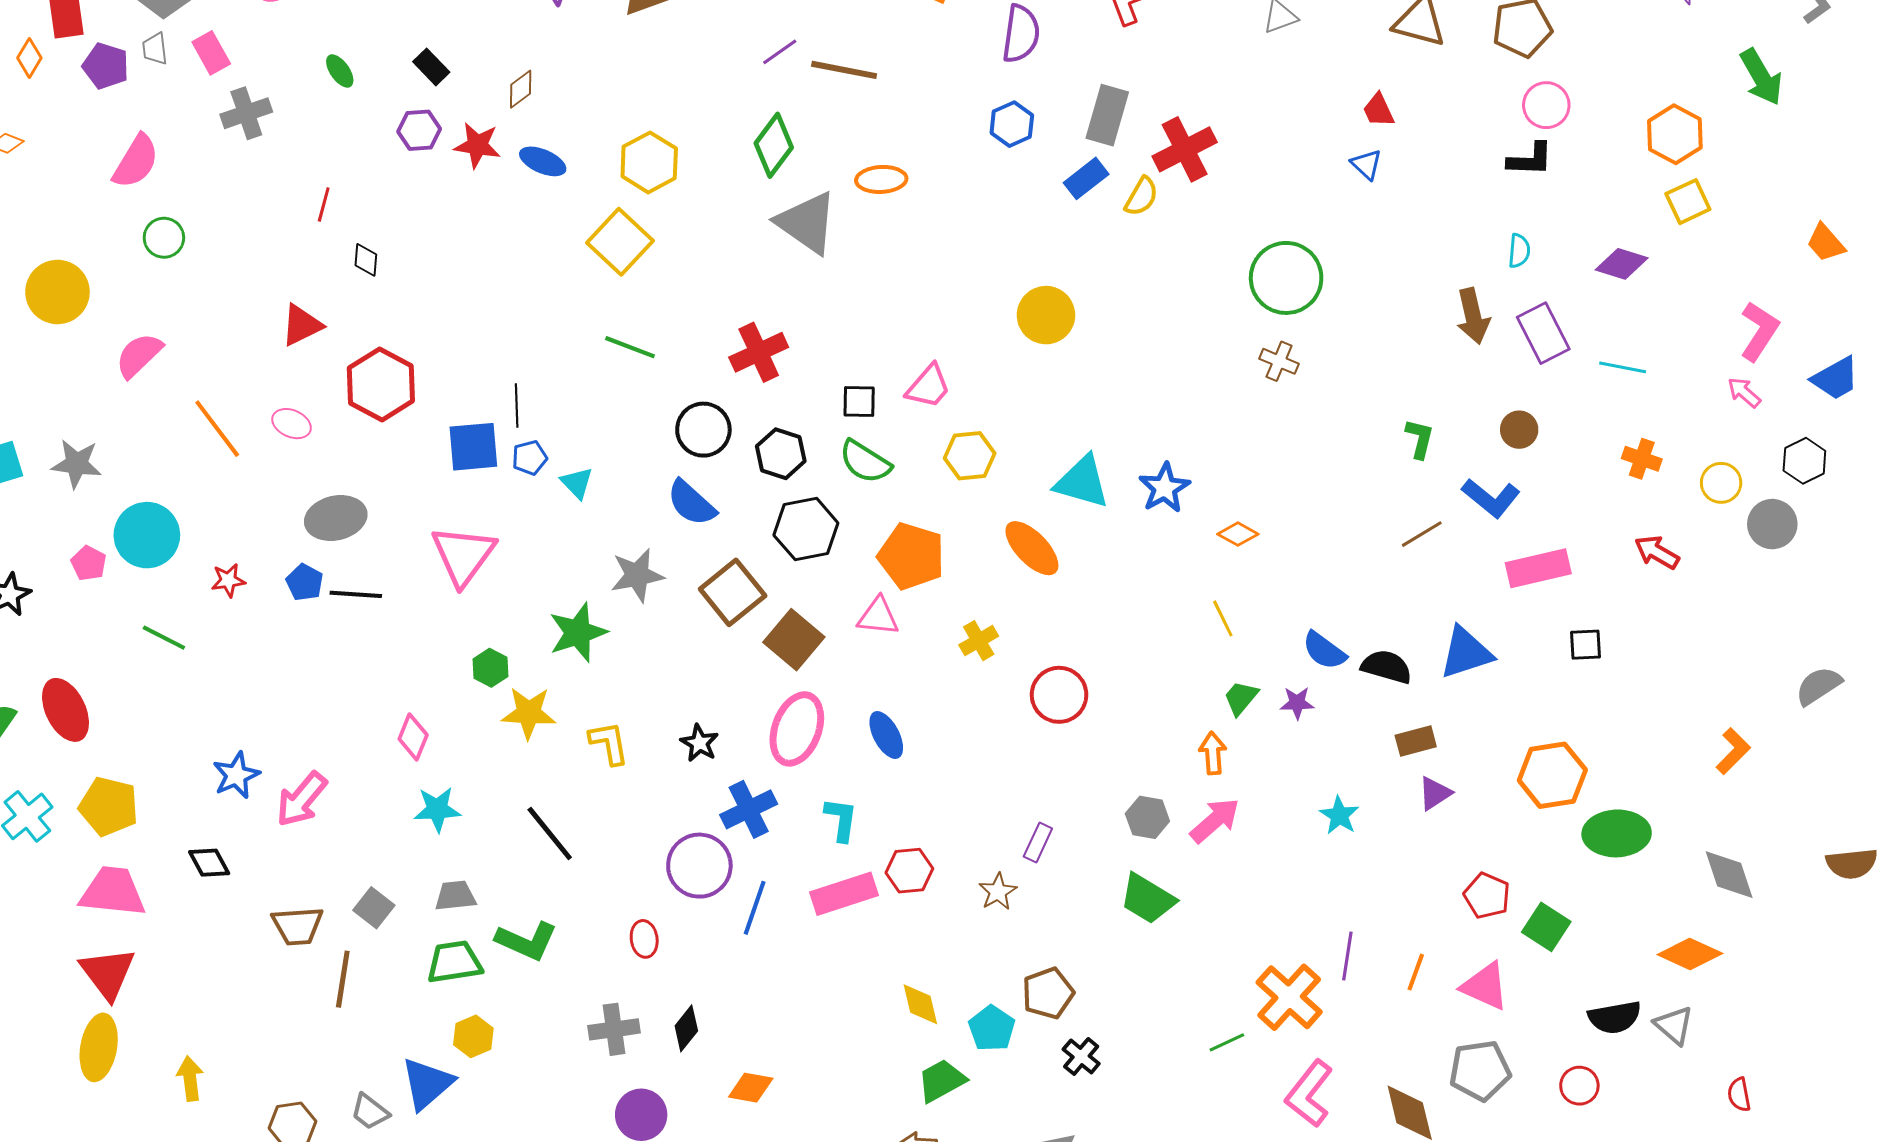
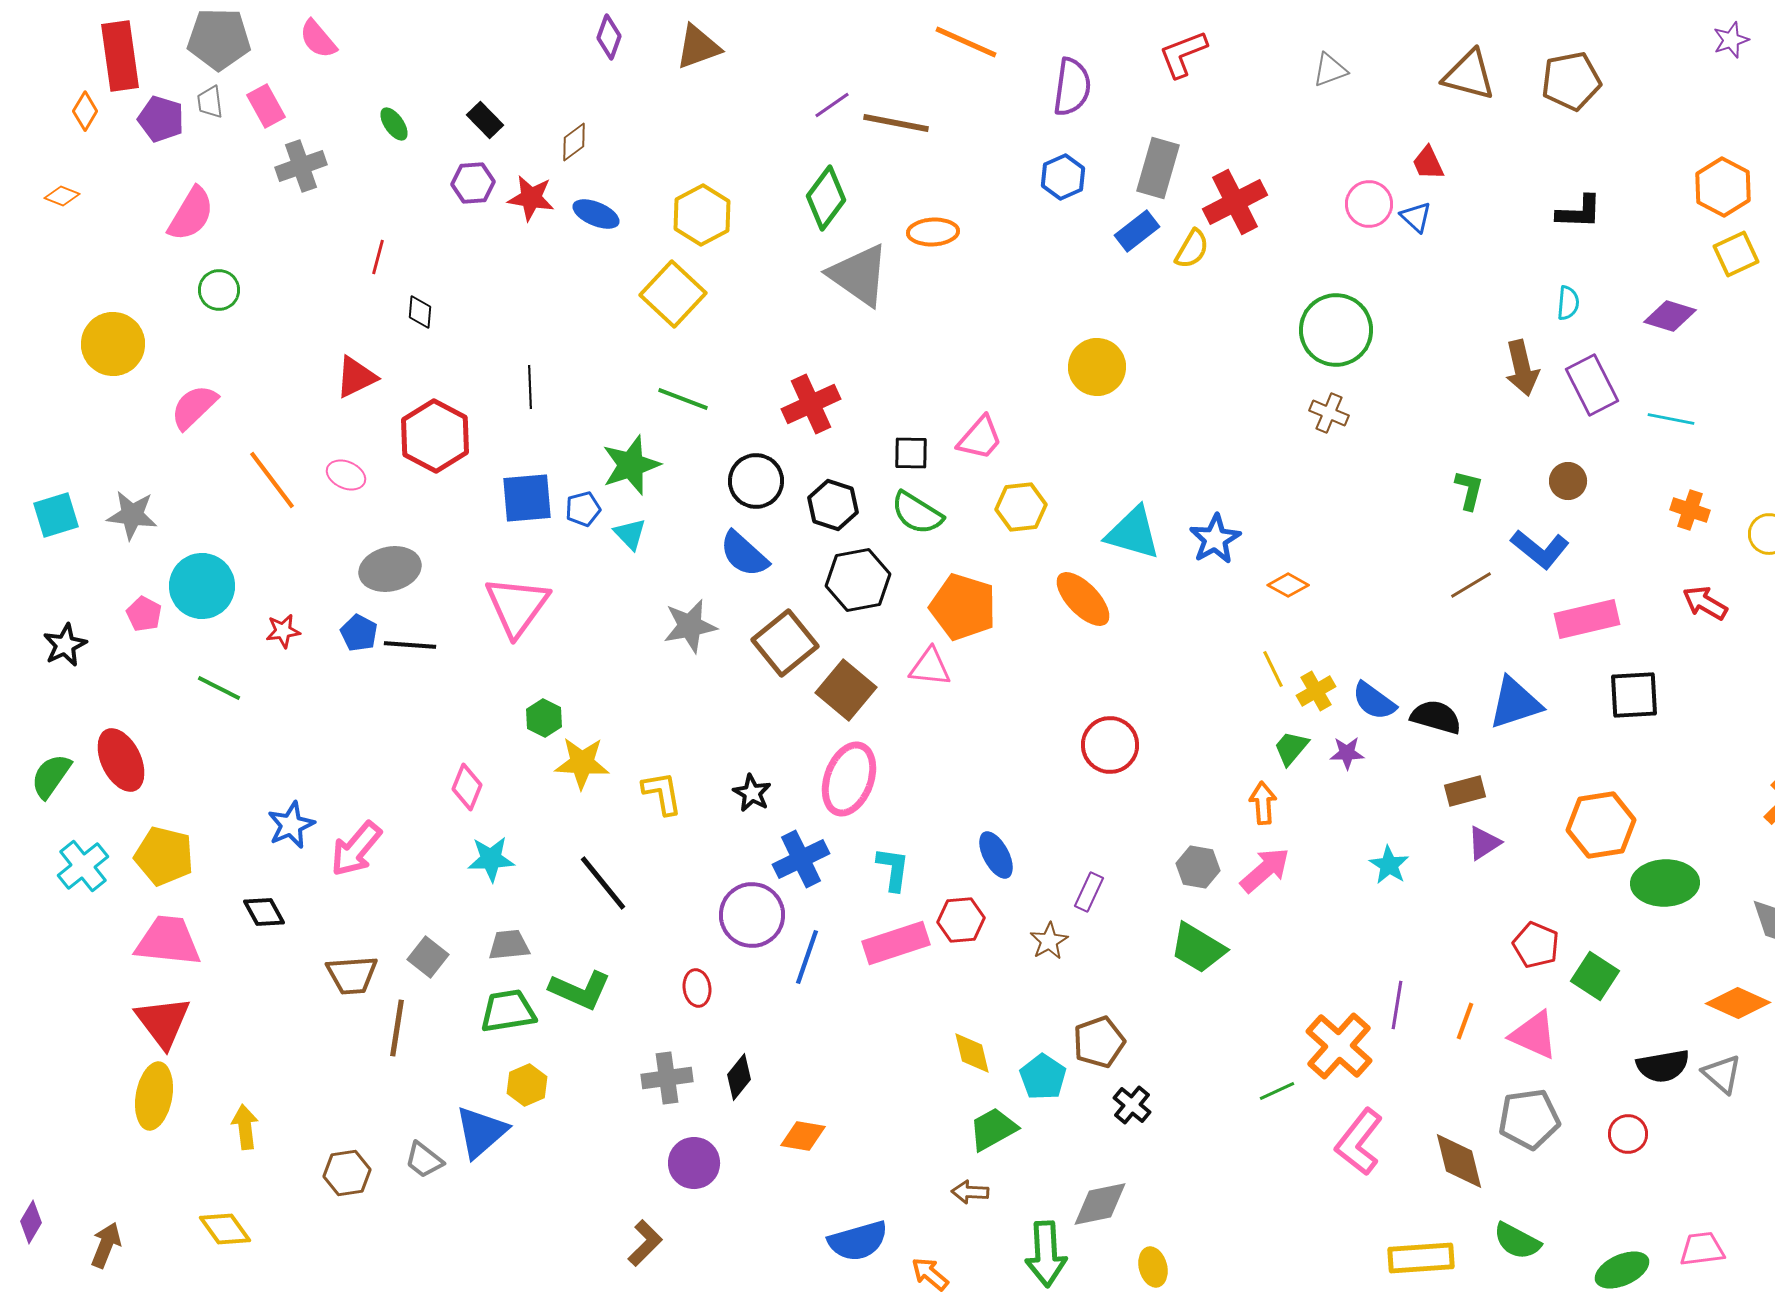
pink circle: (1546, 105) -> (1369, 204), moved
black line: (517, 406) -> (530, 387), moved
green star: (578, 633) -> (631, 465), moved
yellow cross: (979, 641) -> (1316, 691), moved
black square: (1585, 645) -> (1634, 695), size x1.5
blue ellipse: (886, 735) -> (996, 855), moved

